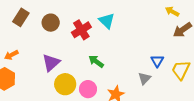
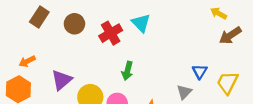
green arrow: (96, 61) -> (127, 71), turned -112
purple triangle: (51, 63) -> (62, 80), moved

